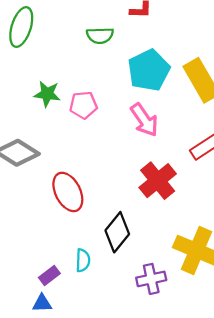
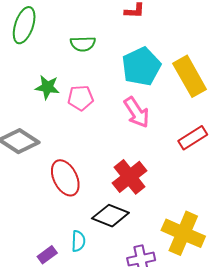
green semicircle: (100, 36) -> (83, 44), moved
red cross: (158, 181) -> (130, 177), moved
black diamond: (117, 232) -> (110, 216), turned 72

